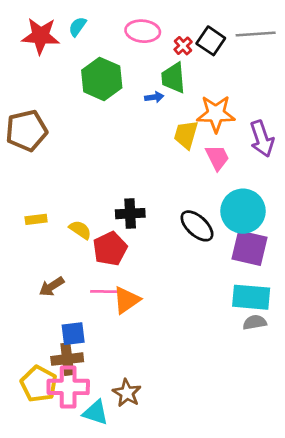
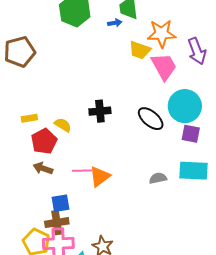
yellow trapezoid: (186, 135) -> (140, 50), turned -85
pink trapezoid: (217, 158) -> (164, 66), size x1.4
purple square: (250, 248) -> (191, 134), size x0.7
red pentagon: (110, 249) -> (44, 141), moved
brown arrow: (52, 287) -> (43, 168), turned 54
gray semicircle: (255, 322) -> (158, 178), moved

